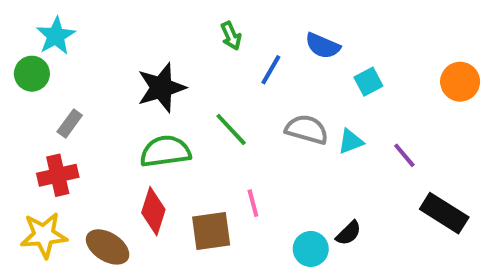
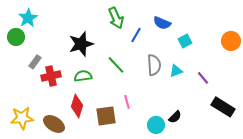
green arrow: (231, 36) -> (116, 18), size x1.5
gray semicircle: (307, 129) -> (154, 65), turned 70
green semicircle: (165, 151) -> (83, 76), size x0.7
red cross: (58, 175) -> (51, 76), moved

